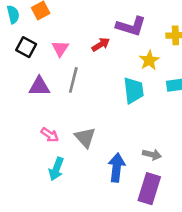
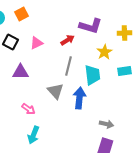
pink triangle: (60, 48) -> (36, 43), turned 32
gray line: (73, 80) -> (68, 66), moved
gray triangle: (85, 137) -> (55, 91), moved
blue arrow: (117, 168) -> (79, 98), moved

